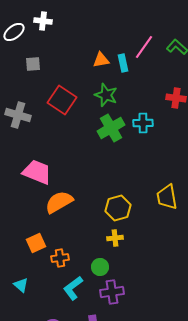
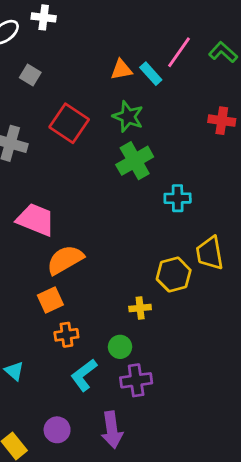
cyan rectangle: (123, 63) -> (151, 74), turned -30
gray square: (33, 64) -> (30, 75), turned 35
cyan cross: (143, 123) -> (178, 198), moved
yellow hexagon: (118, 208) -> (174, 275), moved
orange square: (36, 243) -> (50, 300), moved

